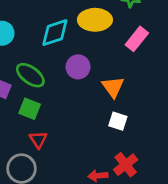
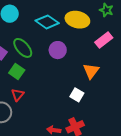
cyan diamond: (55, 33) -> (47, 22), turned 40
orange triangle: (113, 87) -> (91, 71), moved

